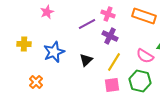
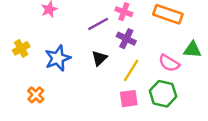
yellow cross: (24, 44) -> (21, 48), turned -32
black triangle: (86, 60) -> (99, 58), moved

